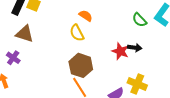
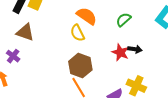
orange semicircle: (86, 16) -> (87, 16), size x1.5
green semicircle: (139, 20) -> (124, 20), moved, turned 91

